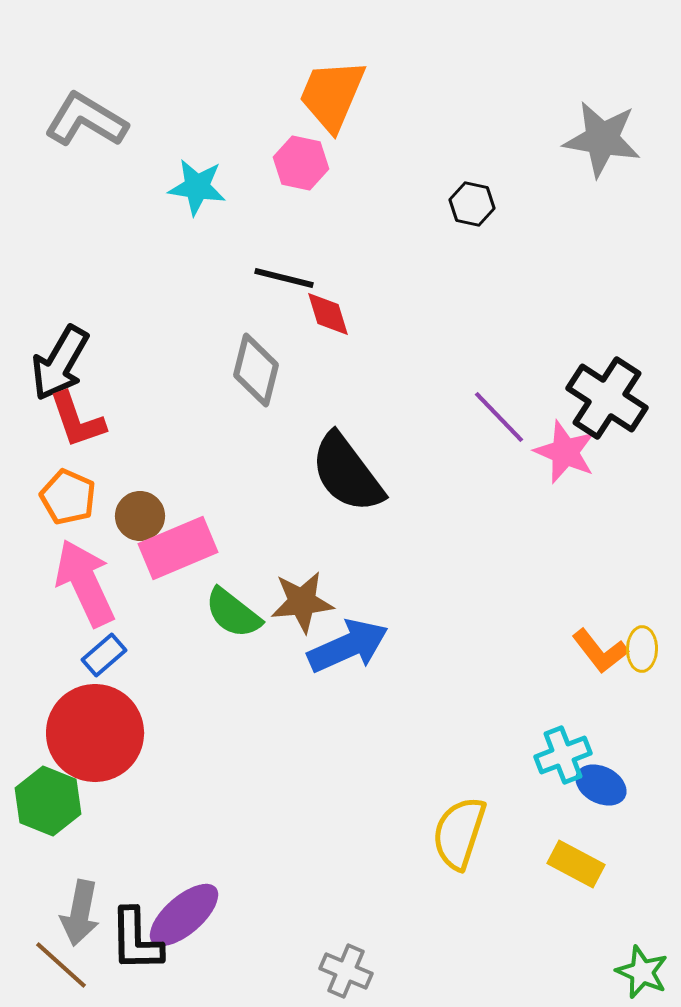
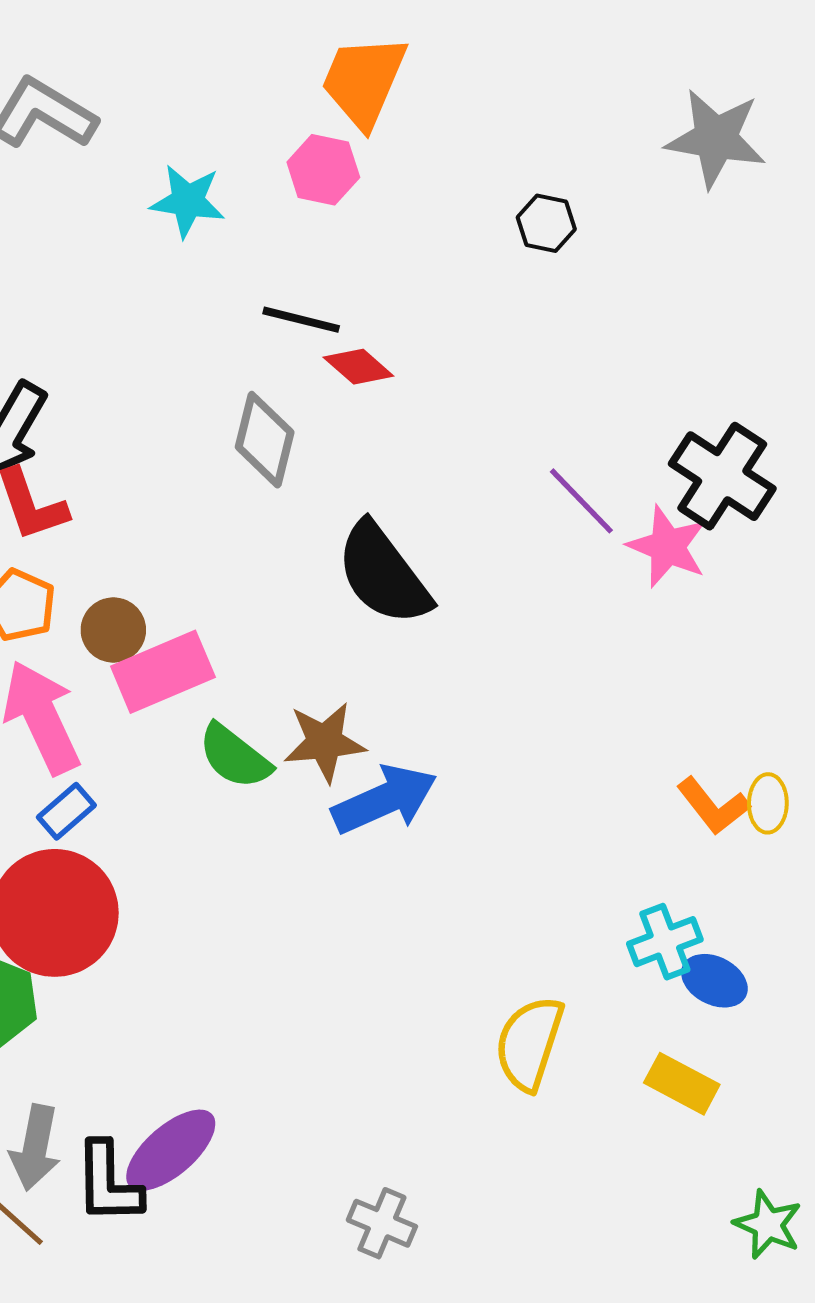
red diamond: (328, 314) -> (358, 367), turned -32

